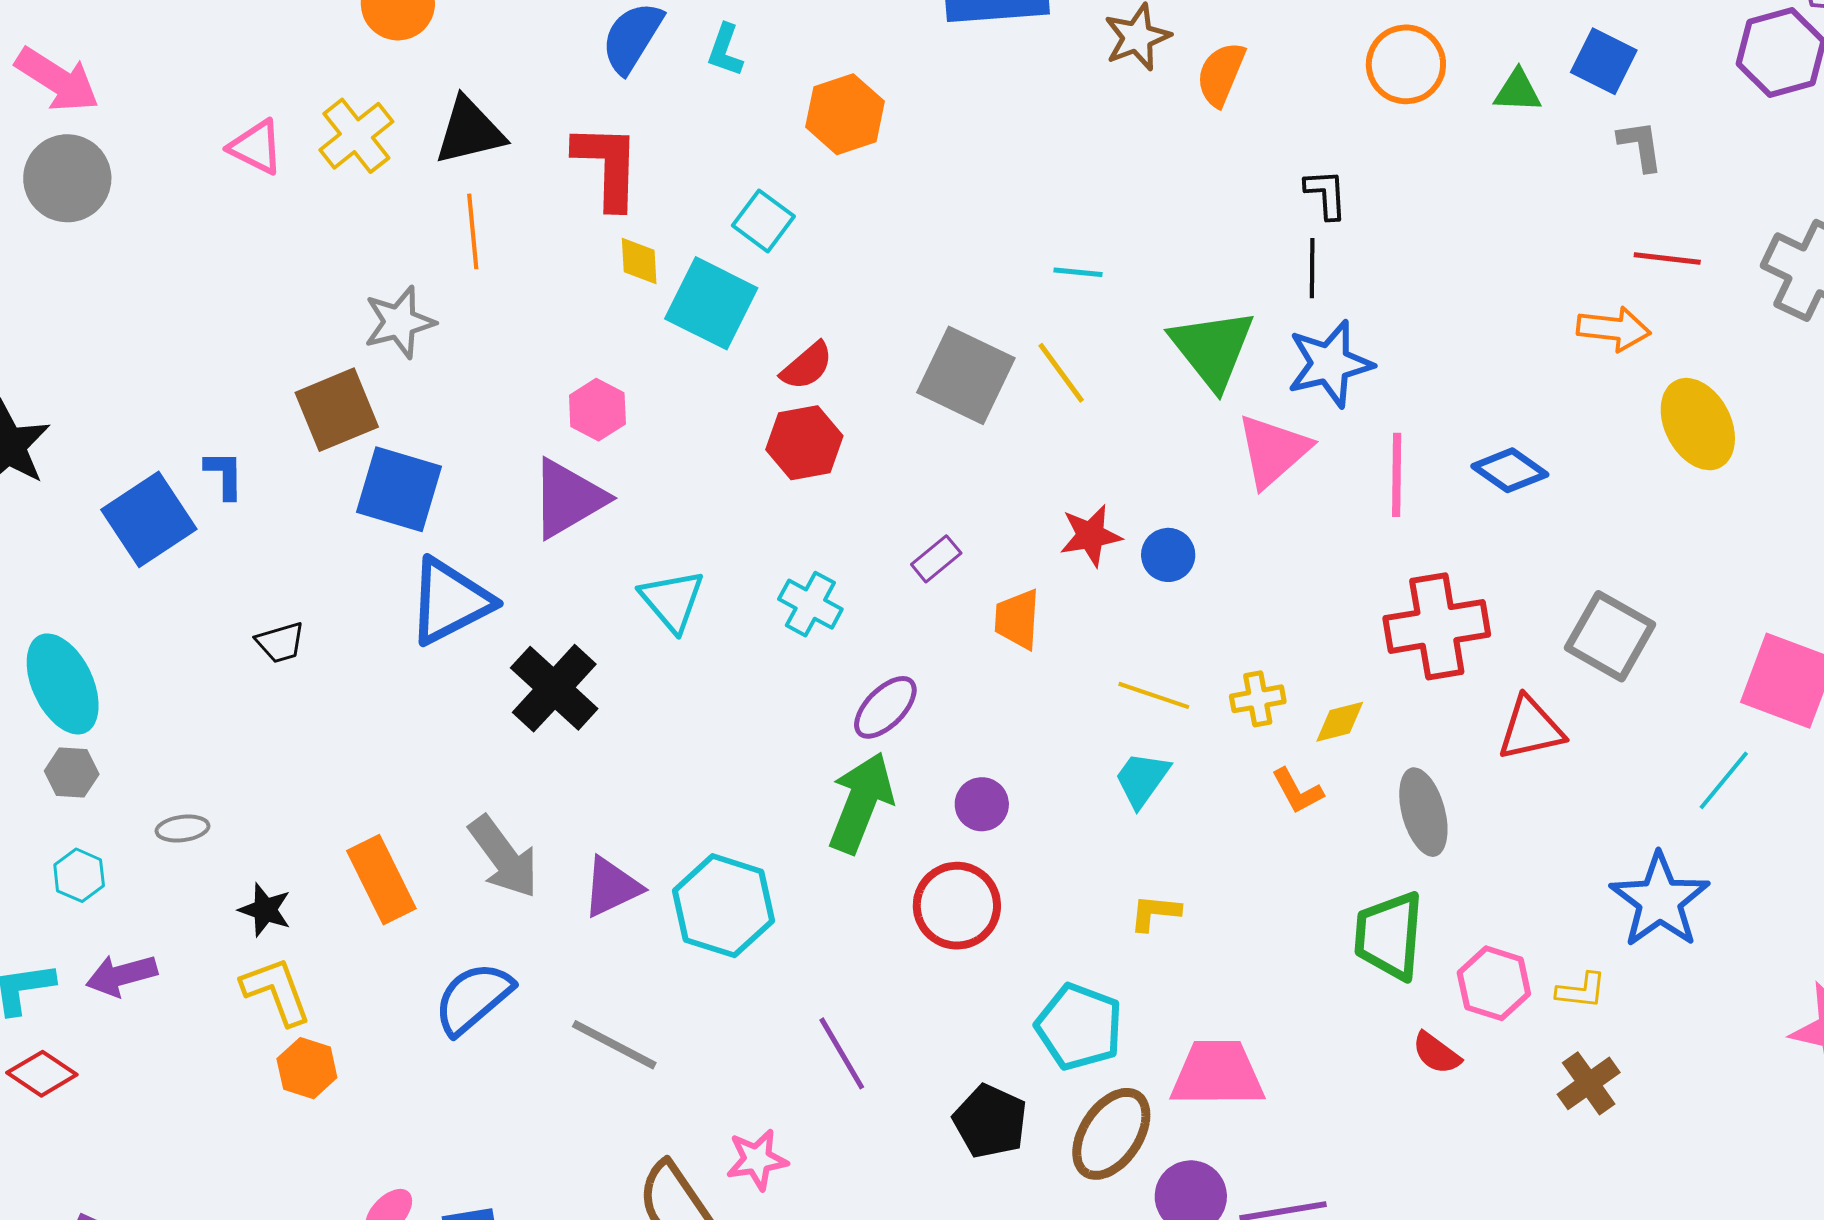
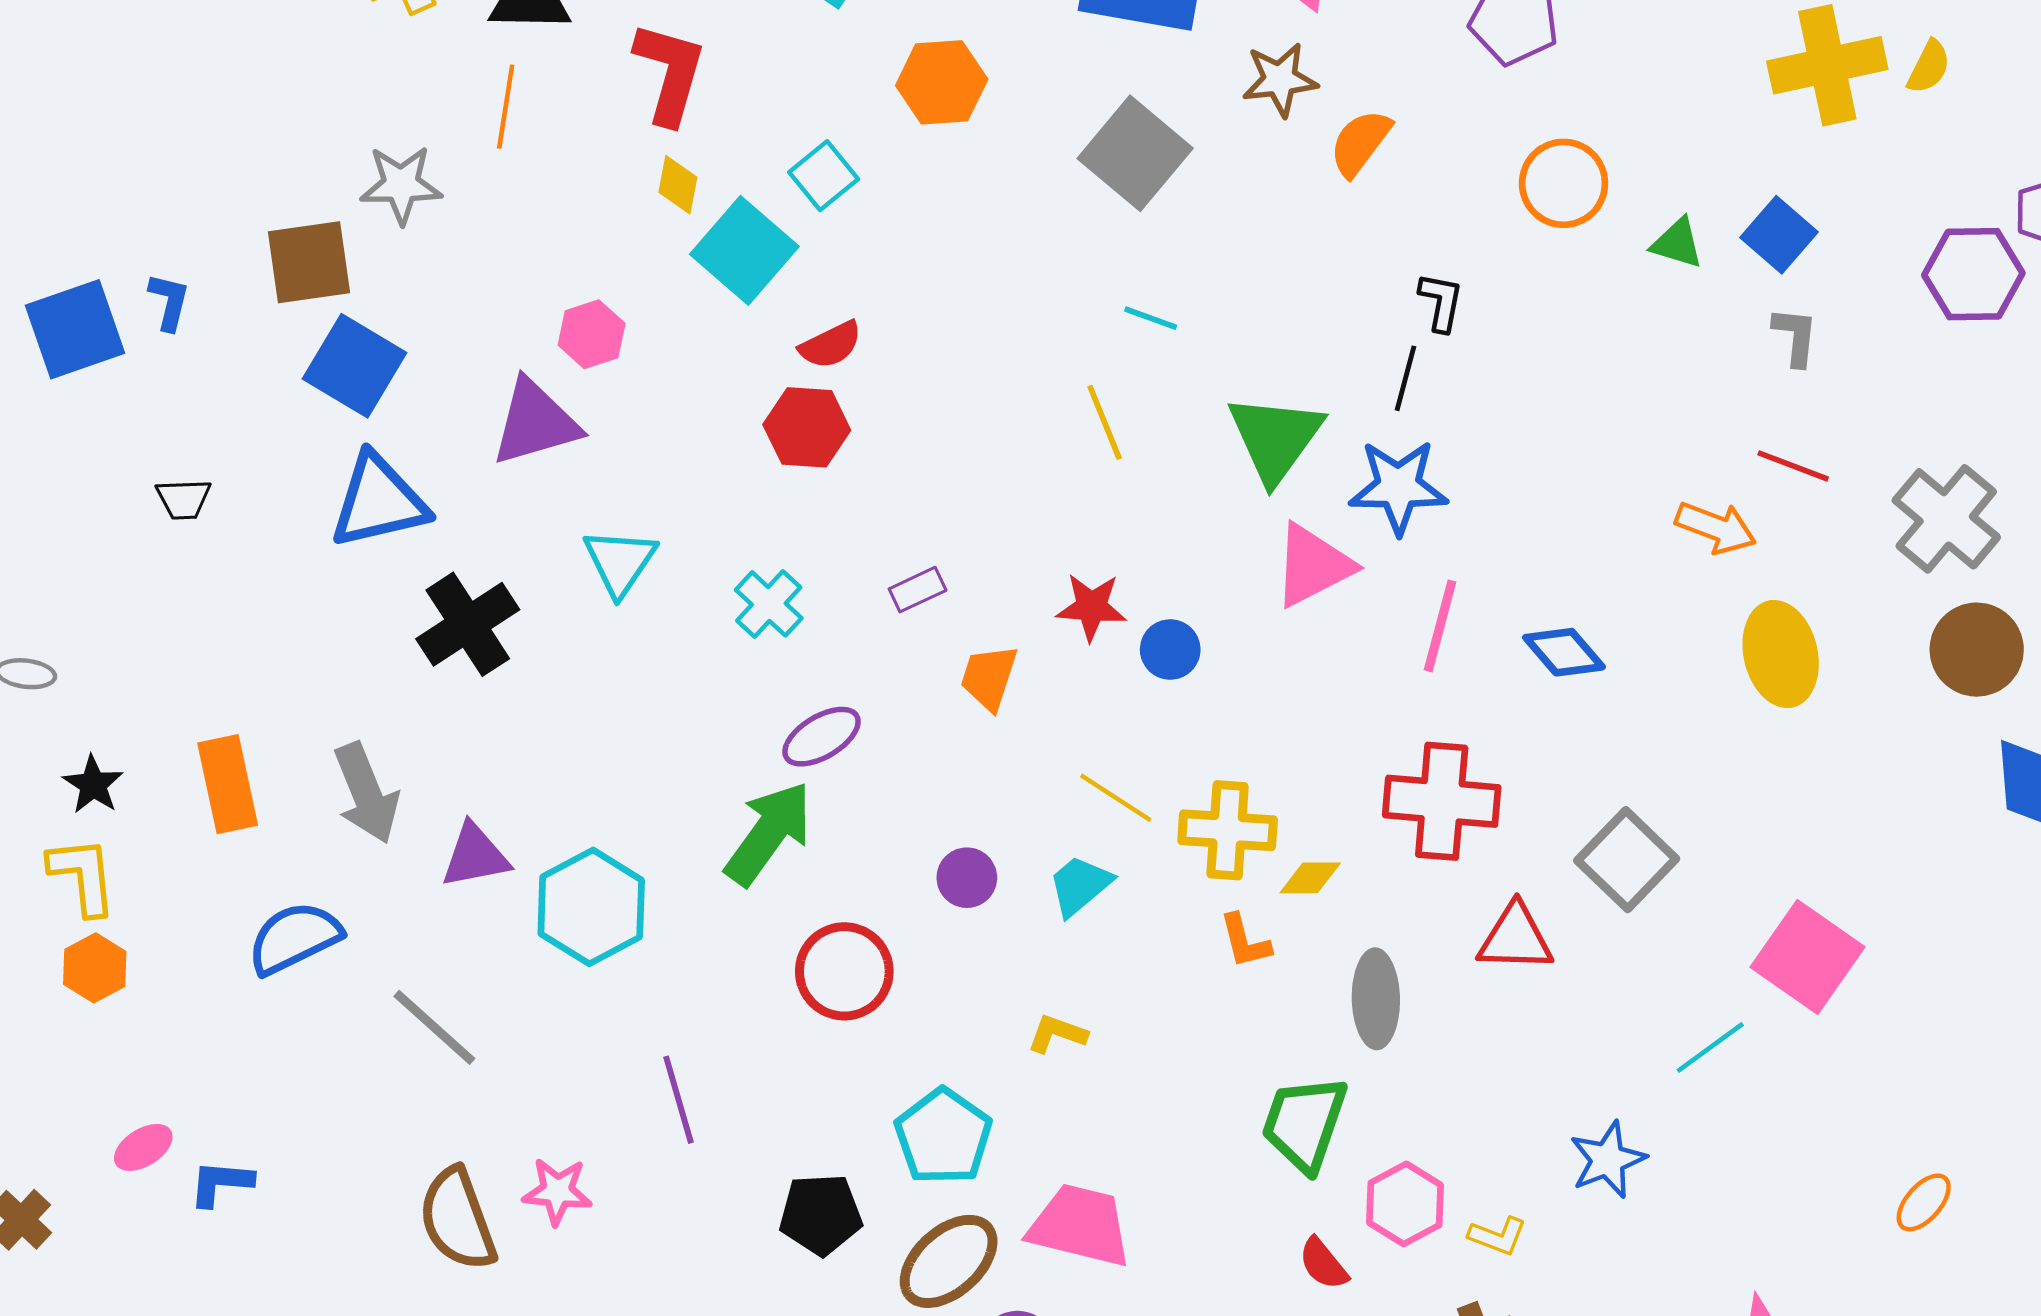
gray square: (966, 375) -> (1135, 153), moved
yellow cross: (1258, 699) -> (1228, 830), size x1.6
purple circle: (982, 804) -> (967, 878), moved
blue star: (1660, 900) -> (1608, 1160), size x0.7
black pentagon: (990, 1121) -> (821, 1214), turned 30

